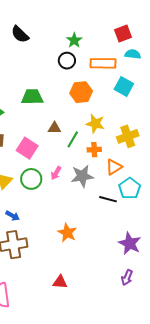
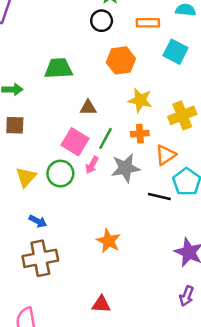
orange rectangle: (103, 63) -> (148, 23), size x0.7
green line: (73, 139) -> (106, 138), moved
pink square: (27, 148) -> (75, 142), moved

